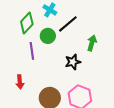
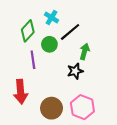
green arrow: (92, 43) -> (84, 52), moved
red arrow: (20, 82) -> (21, 92), size x1.6

